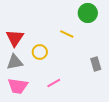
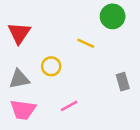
red triangle: (15, 38) -> (19, 33), moved

